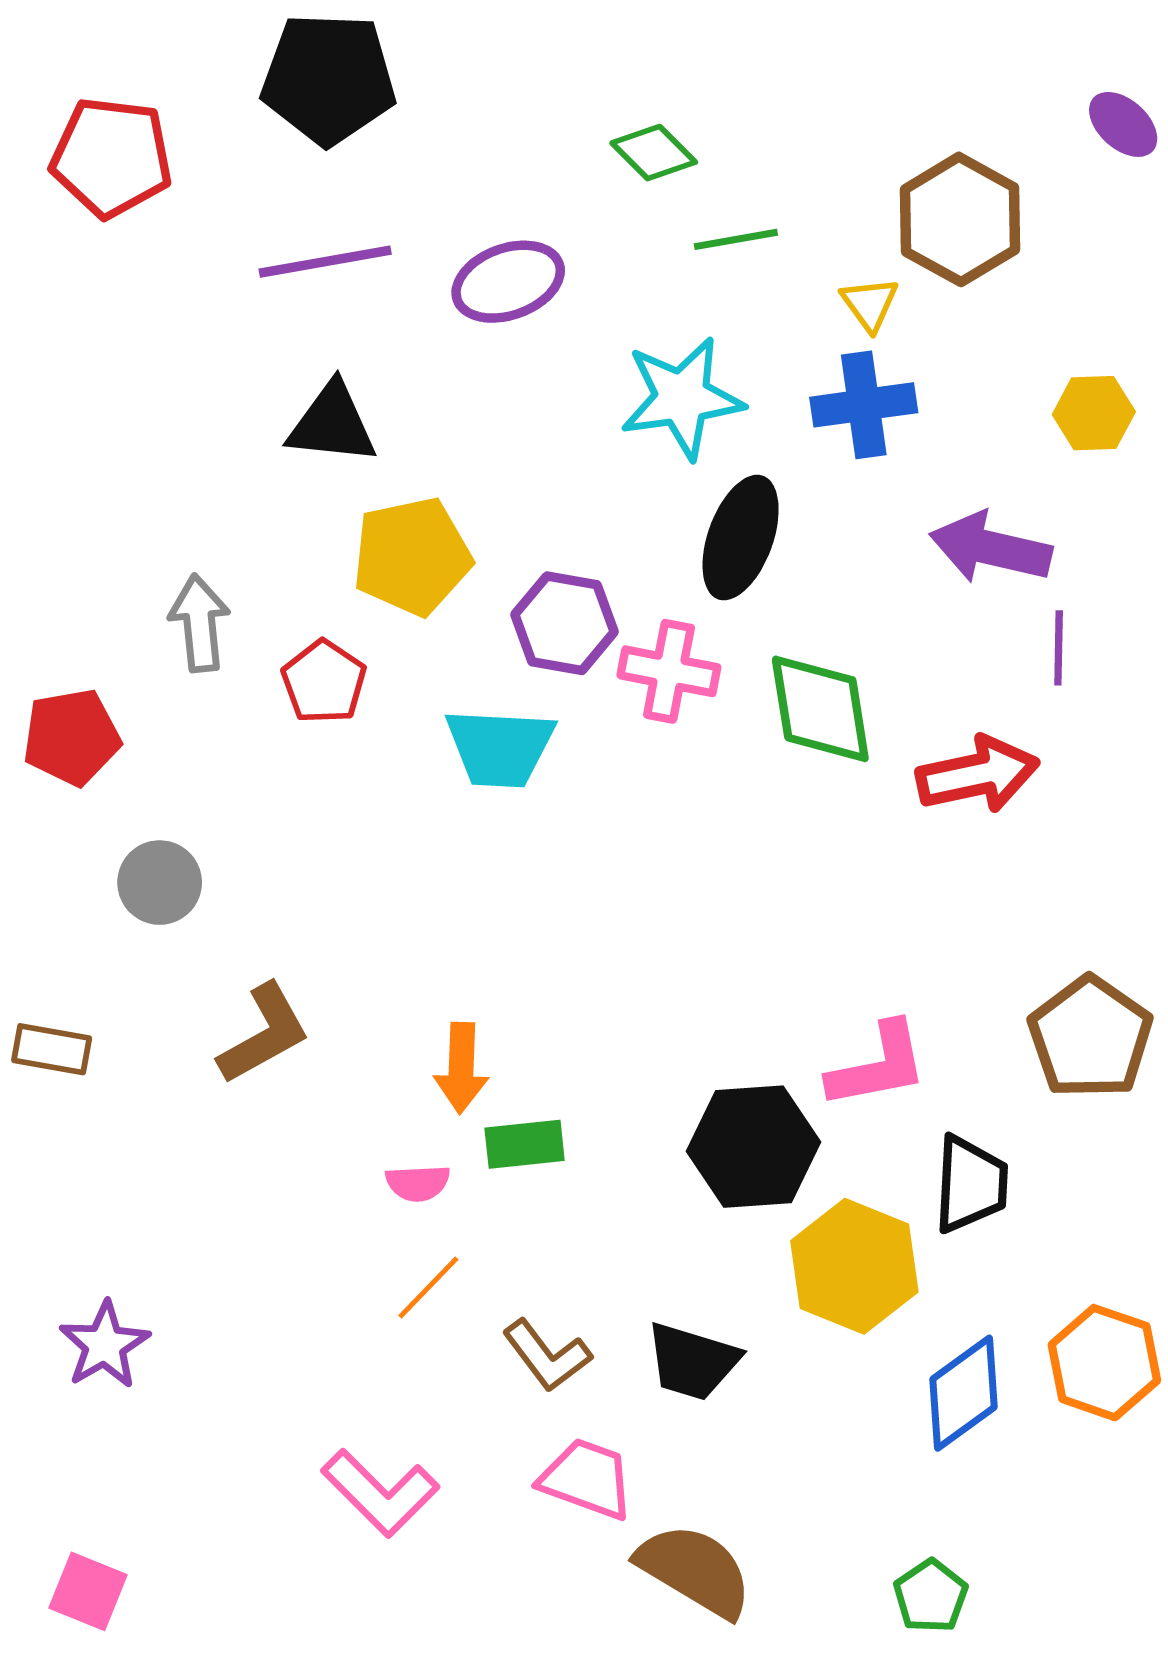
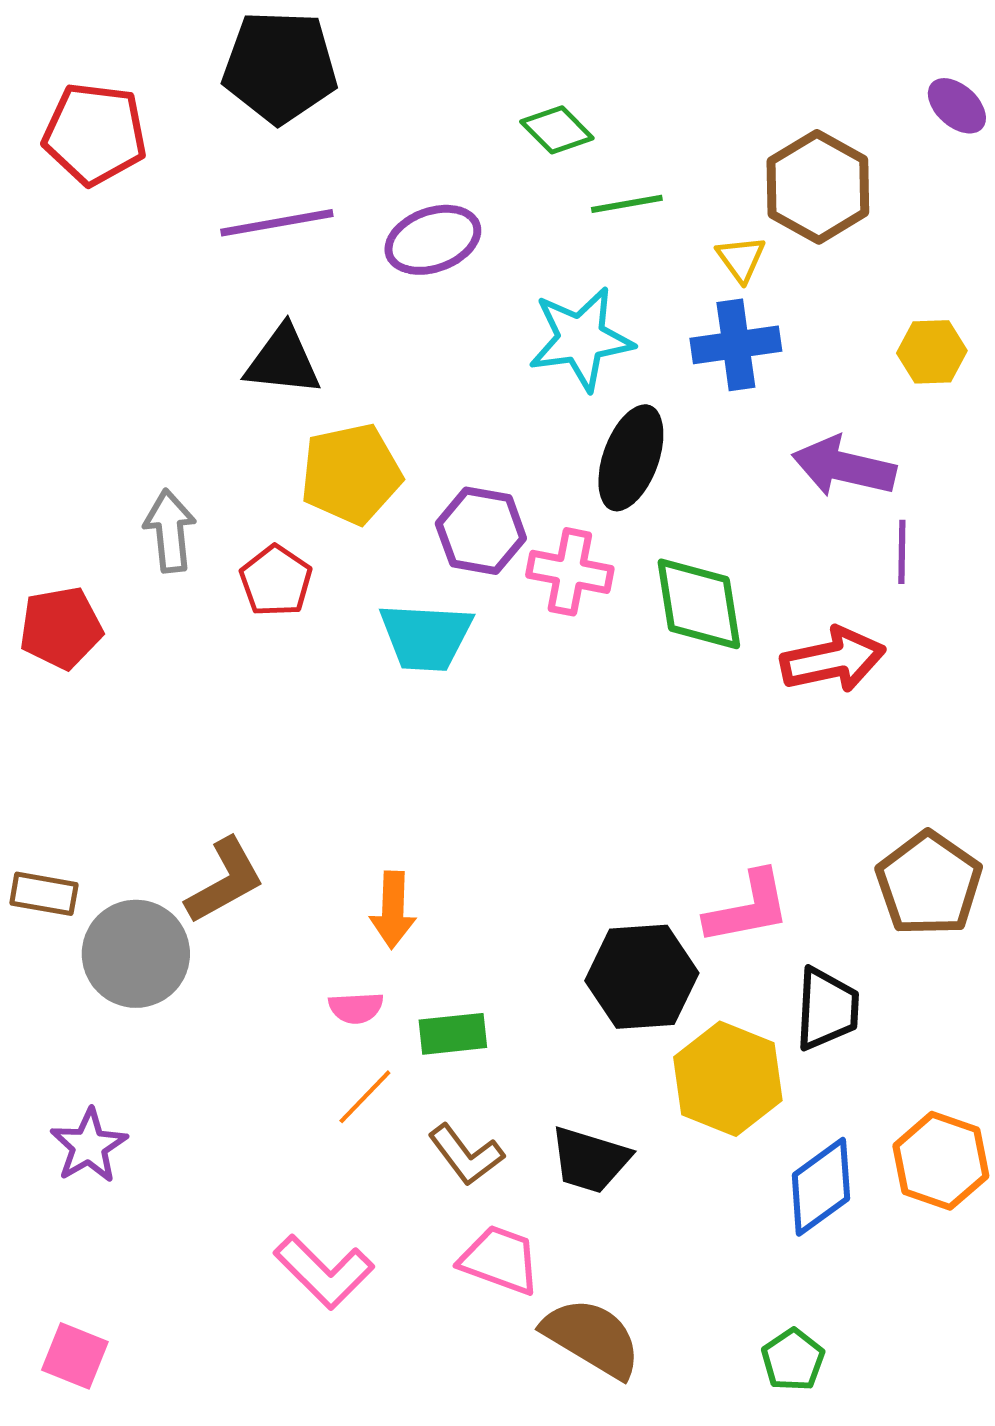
gray circle: (160, 883) -> (136, 954), moved, size x1.5
green rectangle: (525, 1144) -> (453, 1034), moved

